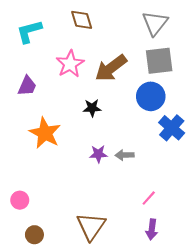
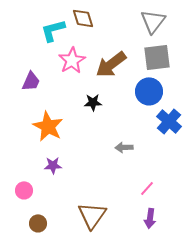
cyan L-shape: (29, 31) -> (53, 30), moved
purple star: (98, 154) -> (53, 165), moved

